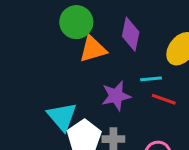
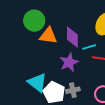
purple diamond: (131, 34) -> (72, 37), moved
orange triangle: (93, 49) -> (48, 36), turned 36

